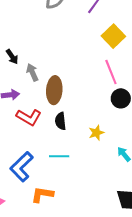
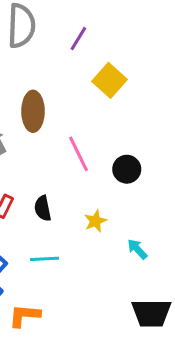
pink line: (111, 72) -> (78, 154), moved
brown ellipse: (54, 90) -> (33, 111), moved

